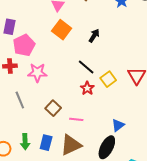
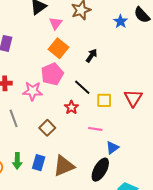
pink pentagon: (24, 45) -> (52, 74), moved
yellow square: (108, 79) -> (104, 100), turned 35
red star: (87, 88) -> (71, 107), moved
pink line: (76, 119) -> (95, 129), moved

